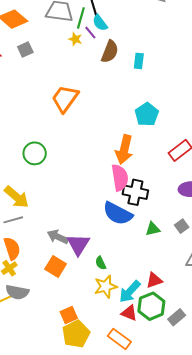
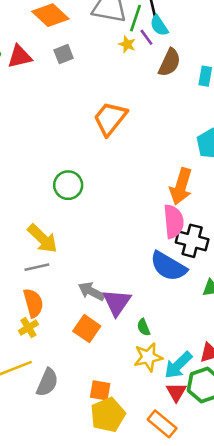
gray semicircle: (17, 292) -> (47, 382), moved, turned -80
red triangle: (129, 313) -> (176, 392), turned 36
orange square: (69, 315) -> (100, 390), turned 30

